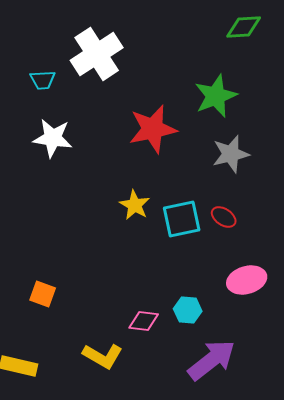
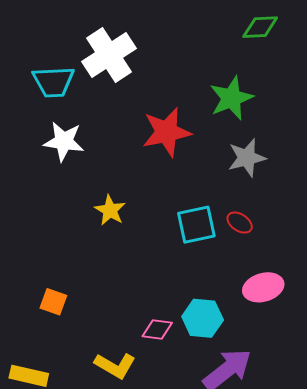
cyan trapezoid: (43, 80) -> (53, 82), size x1.6
yellow star: (135, 205) -> (110, 210), moved
cyan hexagon: (188, 310) -> (203, 318), size x1.4

